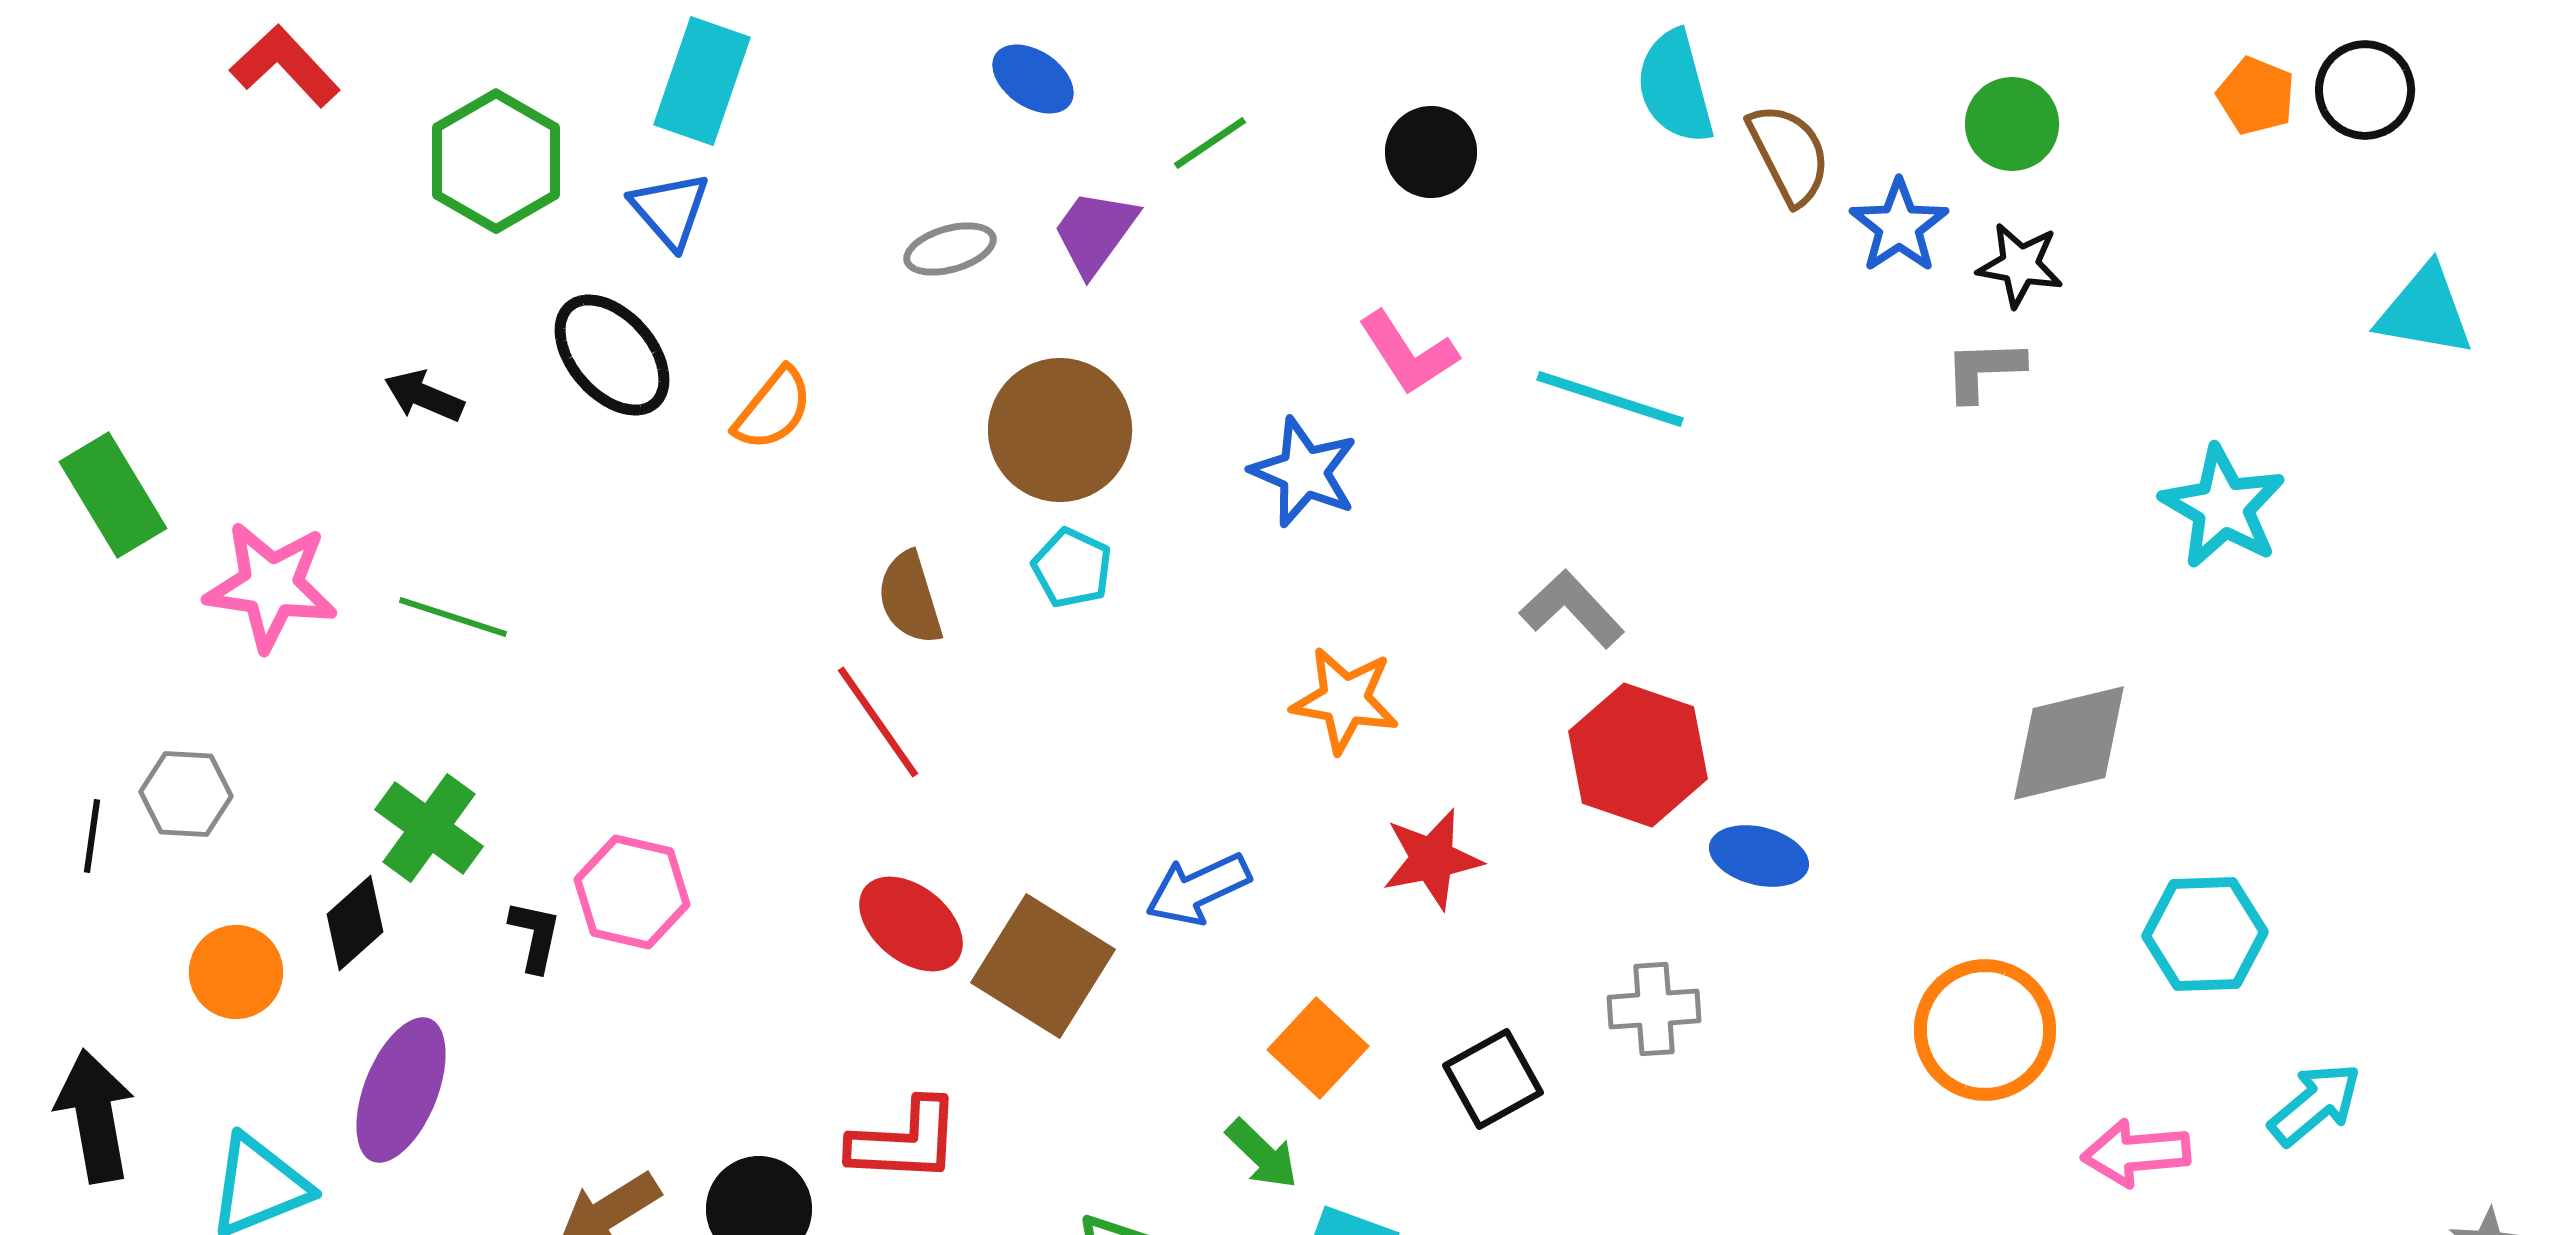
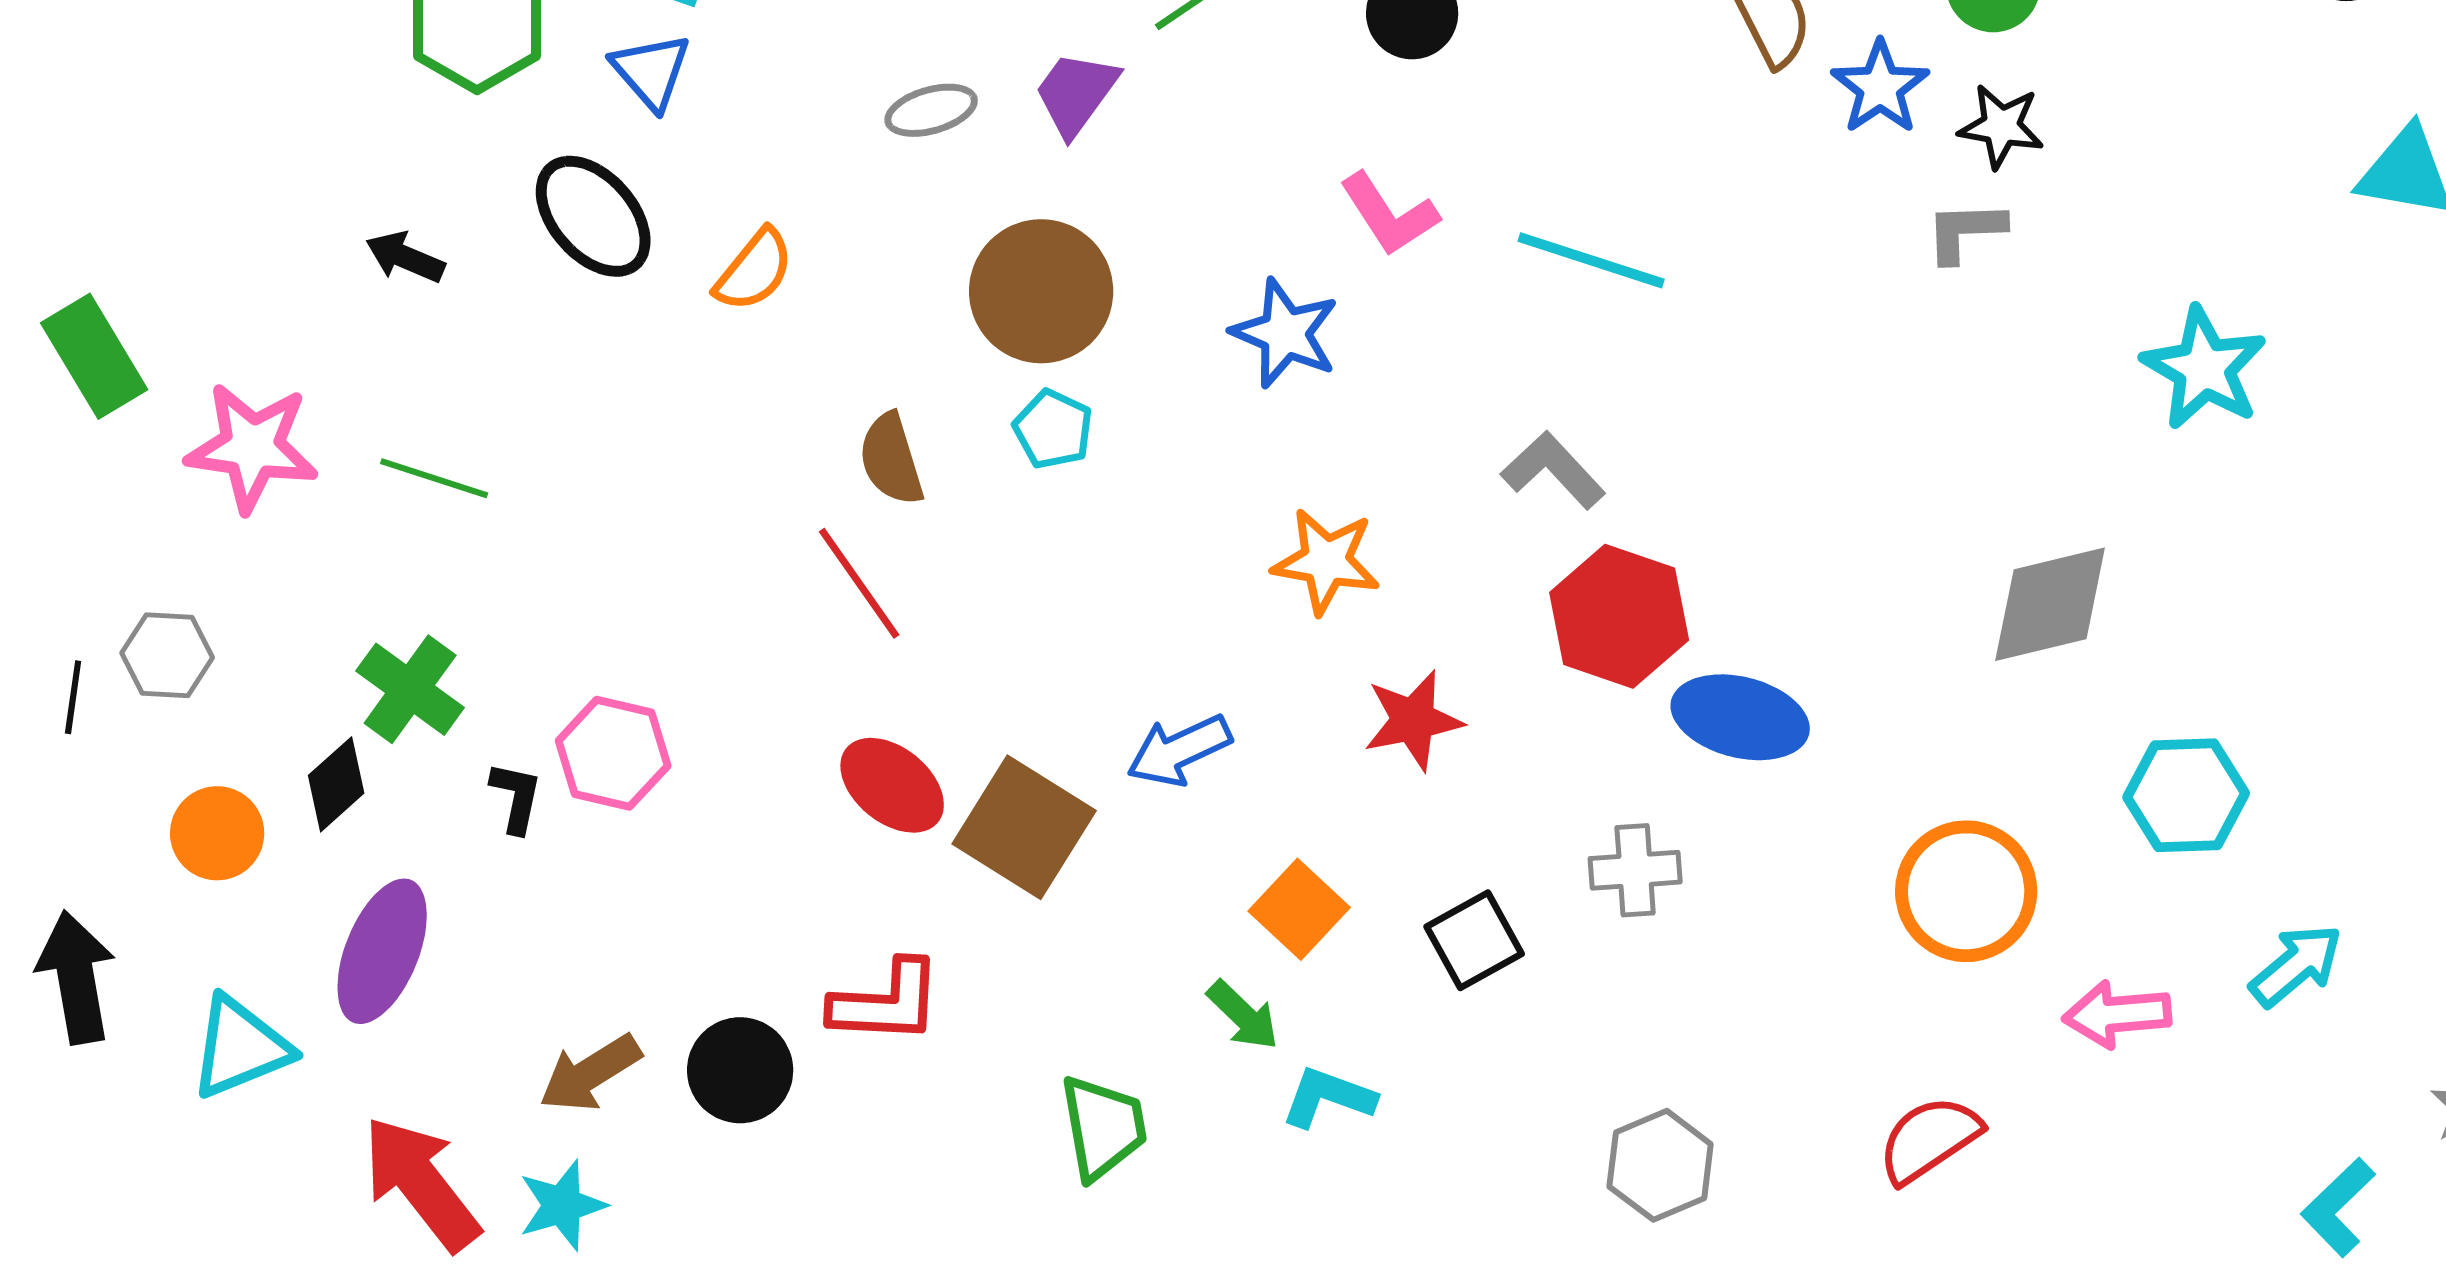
blue ellipse: (1759, 856) -> (1740, 717), size x1.4

